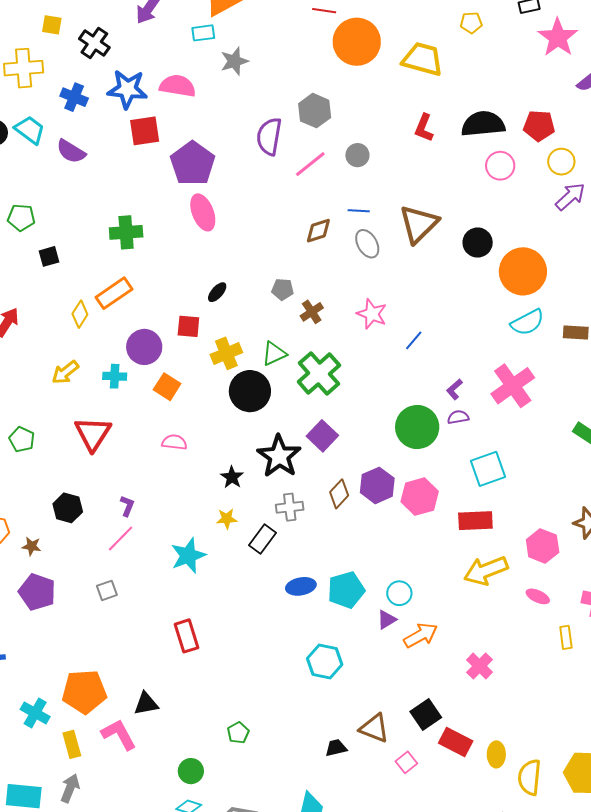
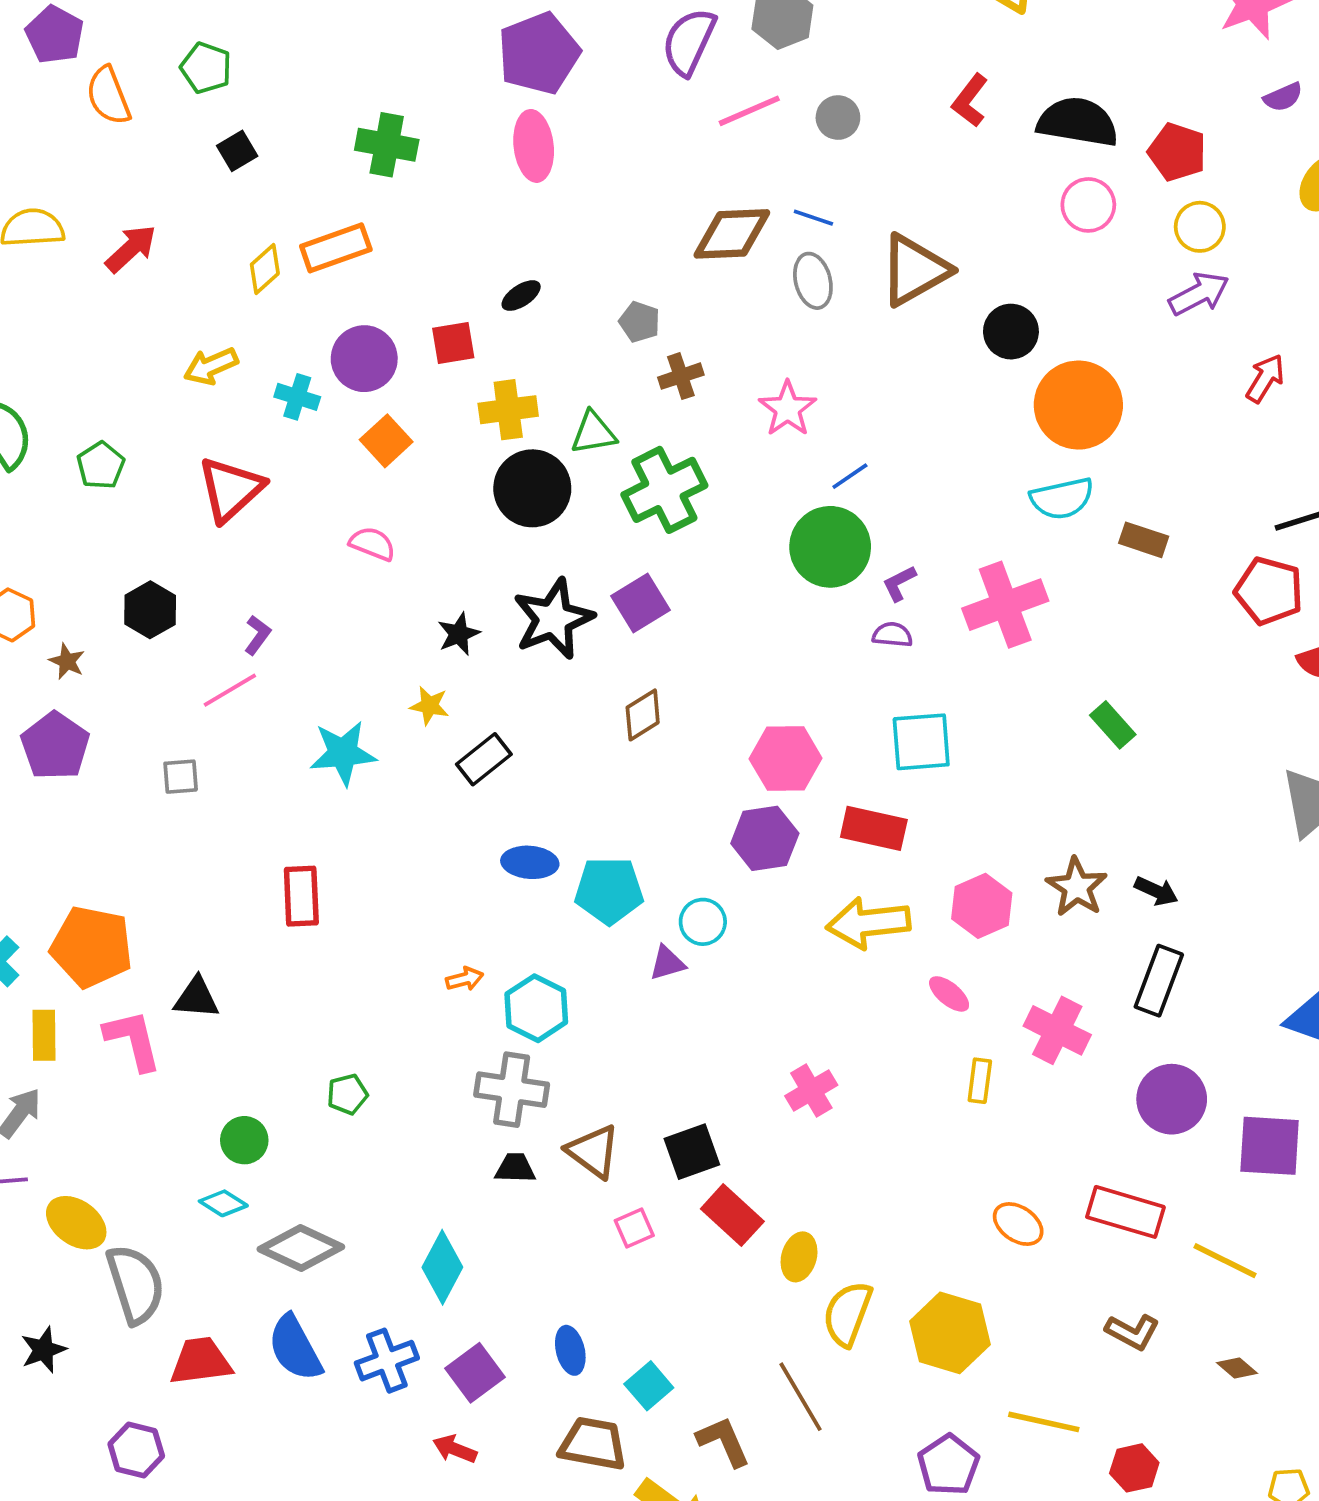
brown diamond: (318, 231) -> (732, 234), size x1.5
black square: (49, 256) -> (237, 151), turned -30
red square: (188, 326) -> (453, 343), turned -30
green circle: (417, 427) -> (830, 547), moved
purple hexagon: (377, 485) -> (765, 838), moved
gray cross: (290, 507) -> (512, 1090), moved, size x1.4
orange arrow: (421, 635) -> (465, 979), moved, size x0.6

